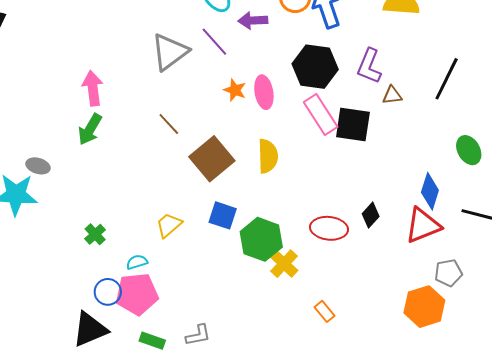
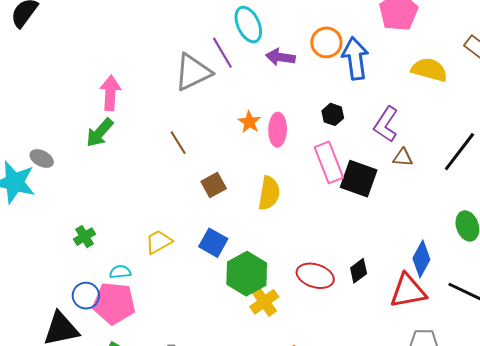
purple line: (214, 42) -> (222, 53), moved
black hexagon: (315, 67) -> (333, 114), size x0.5
brown square: (212, 159) -> (214, 185), size x0.6

